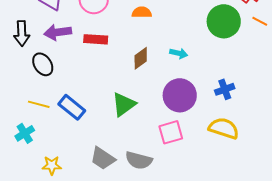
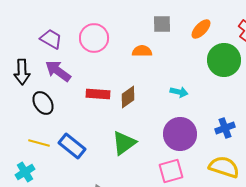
purple arrow: (58, 32) -> (58, 71), turned 44
red rectangle: (96, 39) -> (98, 94), moved
brown diamond: (141, 58) -> (128, 97), moved

